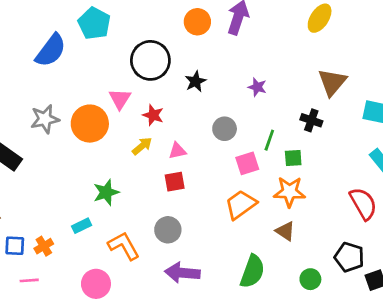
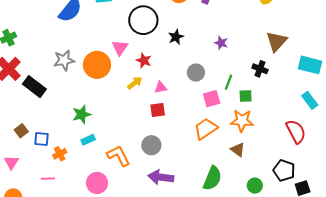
green star: (106, 192) -> (82, 114), moved
blue square: (15, 246) -> (42, 139), moved

